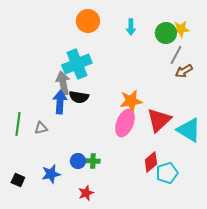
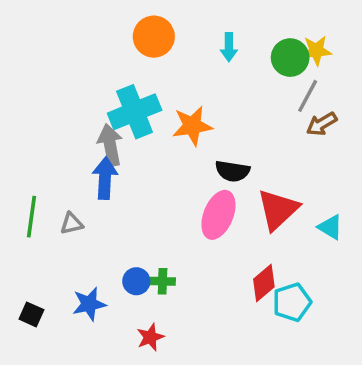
black semicircle: (79, 97) -> (232, 171), moved
orange star: (131, 101) -> (192, 126), moved
cyan triangle: (189, 130) -> (330, 227), size x0.6

